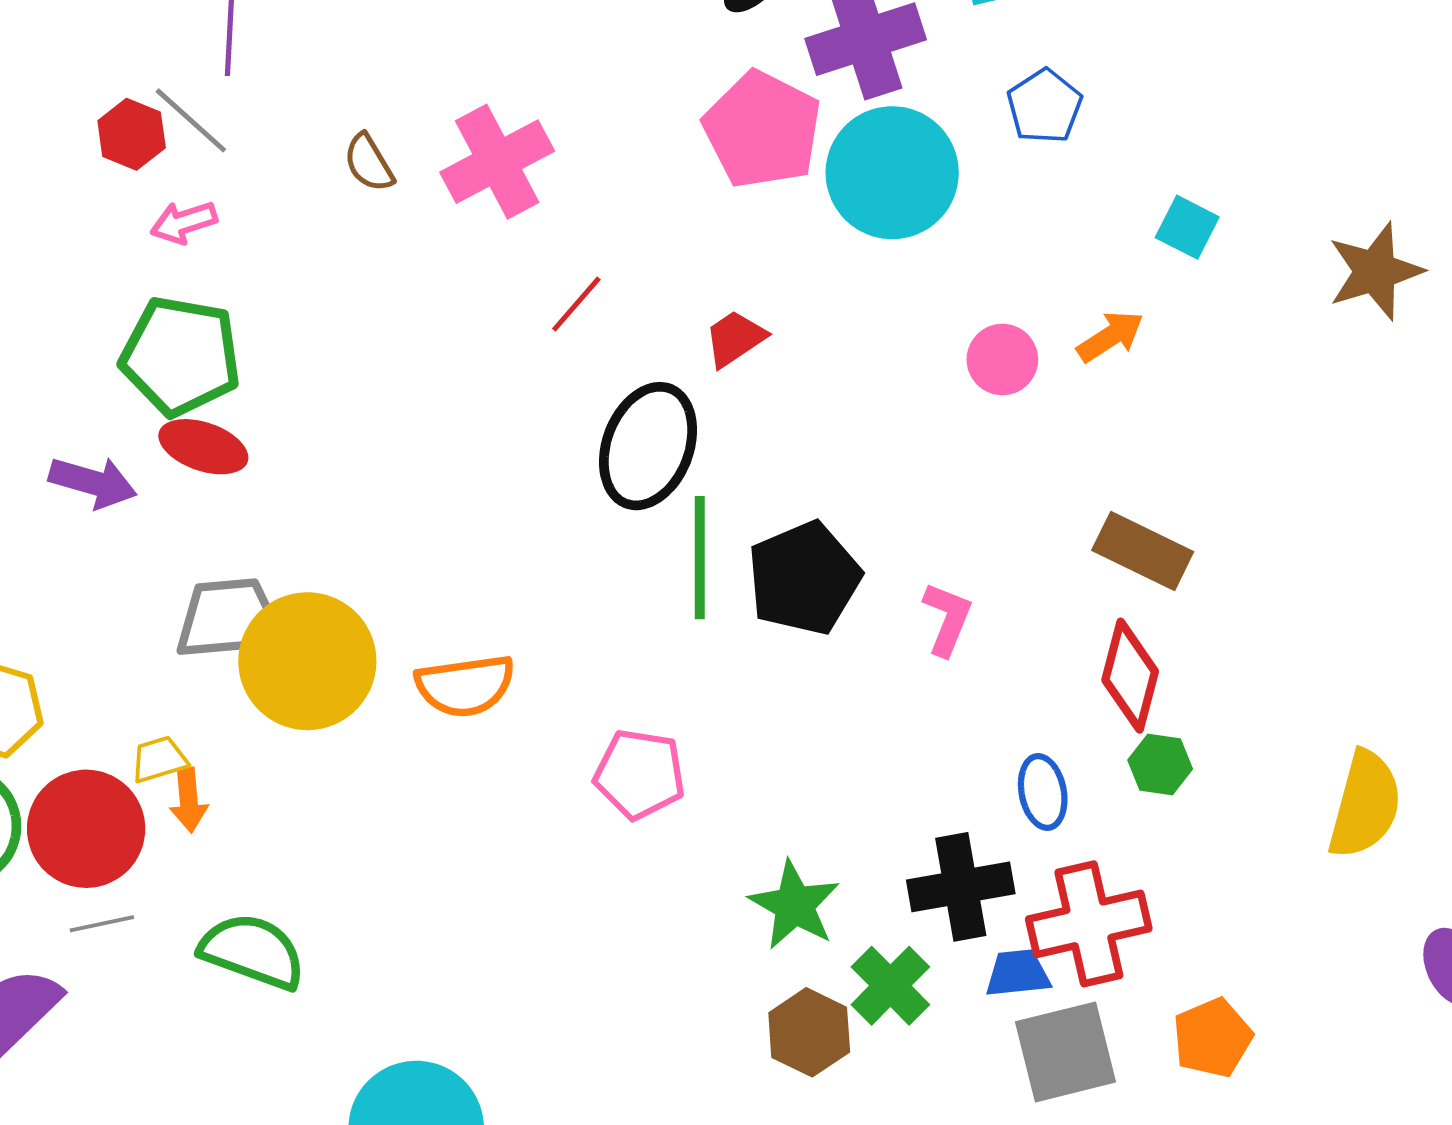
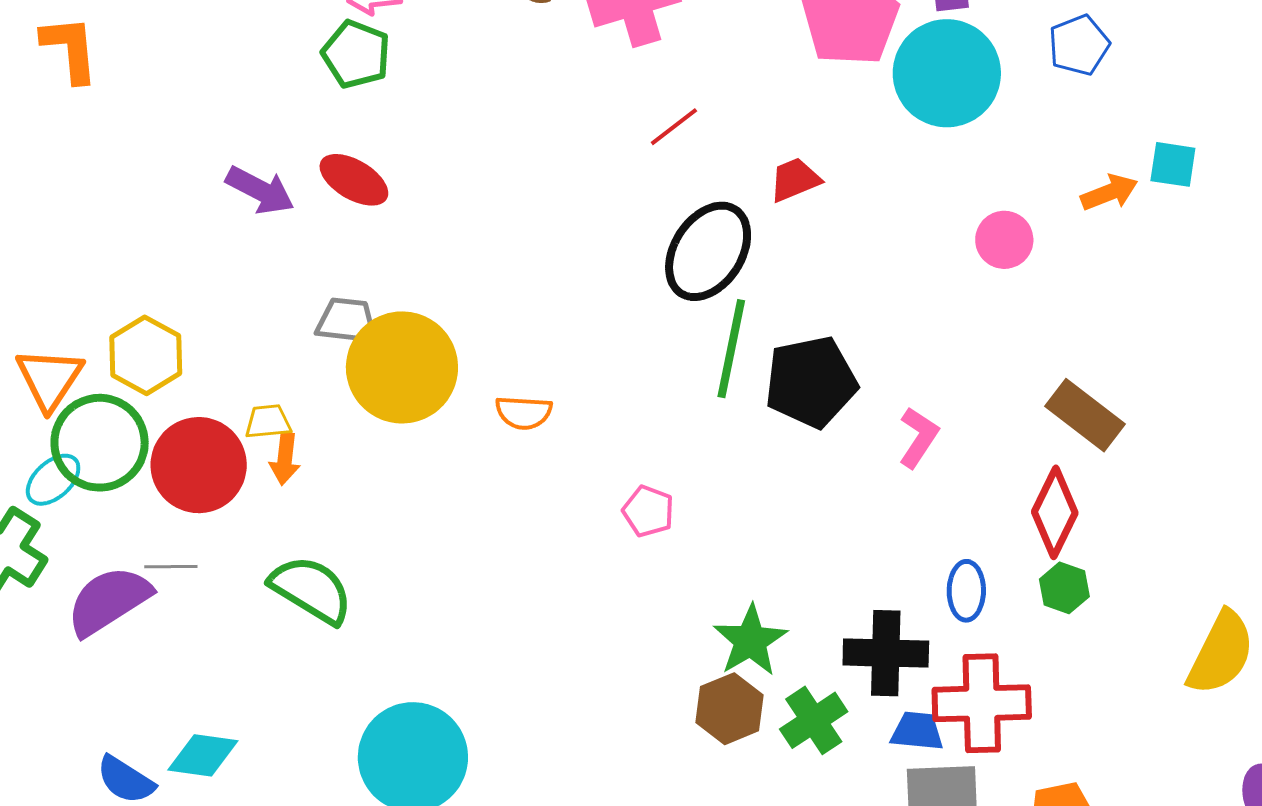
cyan square: (1187, 227) -> (1173, 164), turned -30
orange arrow: (1110, 336) -> (1109, 192), moved
green pentagon: (181, 356) -> (356, 54), moved, size x0.7
gray trapezoid: (230, 619) -> (347, 321), size x0.7
orange semicircle: (465, 686) -> (524, 413), size x0.7
pink pentagon: (640, 774) -> (648, 511), size x0.7
gray line: (102, 924) -> (171, 567), moved
brown hexagon: (809, 1032) -> (729, 709), moved

